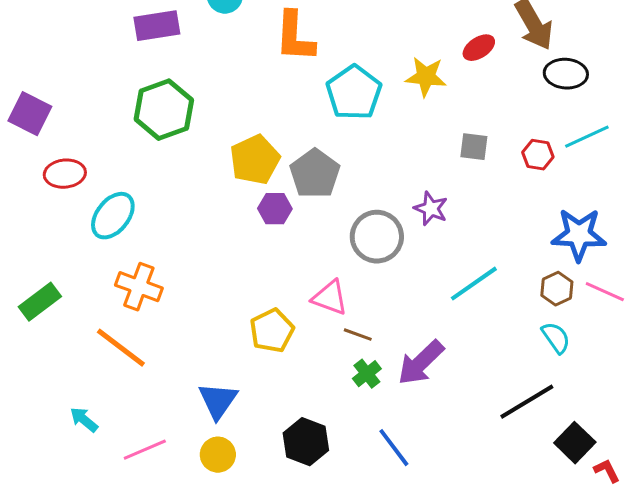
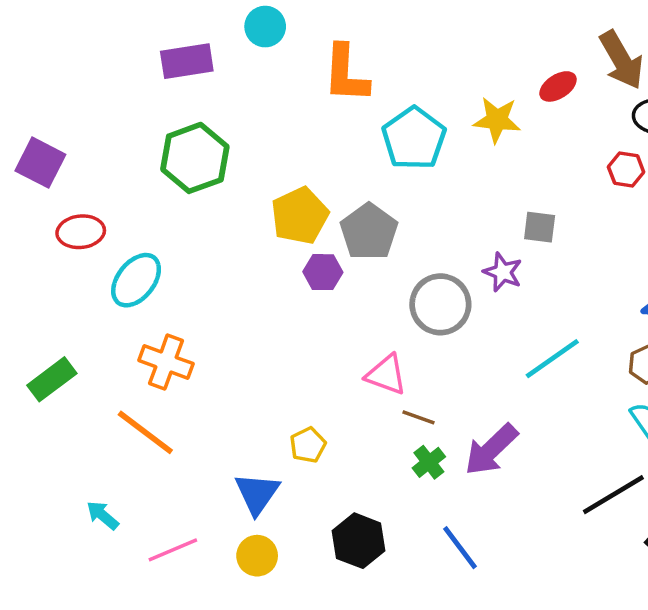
gray square: (474, 147) -> (540, 227), moved
red hexagon: (538, 155) -> (626, 169), moved
yellow pentagon: (272, 331) -> (308, 445), moved, size x0.7

